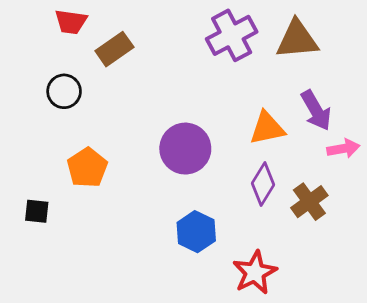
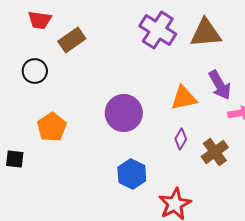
purple cross: (232, 35) -> (158, 30), turned -30
purple diamond: (263, 184) -> (181, 139), size x0.7

